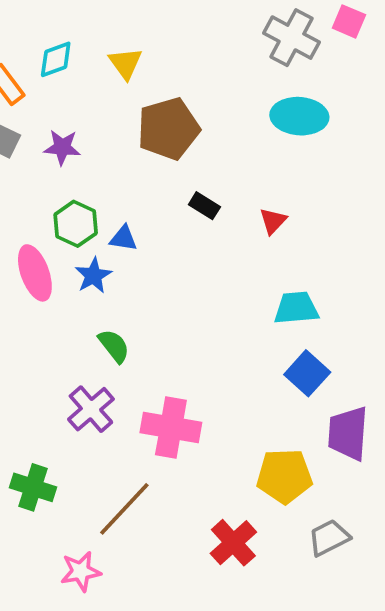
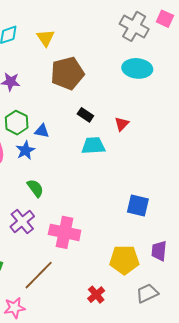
cyan trapezoid: (296, 308) -> (93, 146), moved
blue square: (307, 373) -> (138, 205), turned -30
purple trapezoid: (348, 433) -> (159, 251), moved, size x0.7
red cross: (233, 543) -> (96, 295), size x0.7

